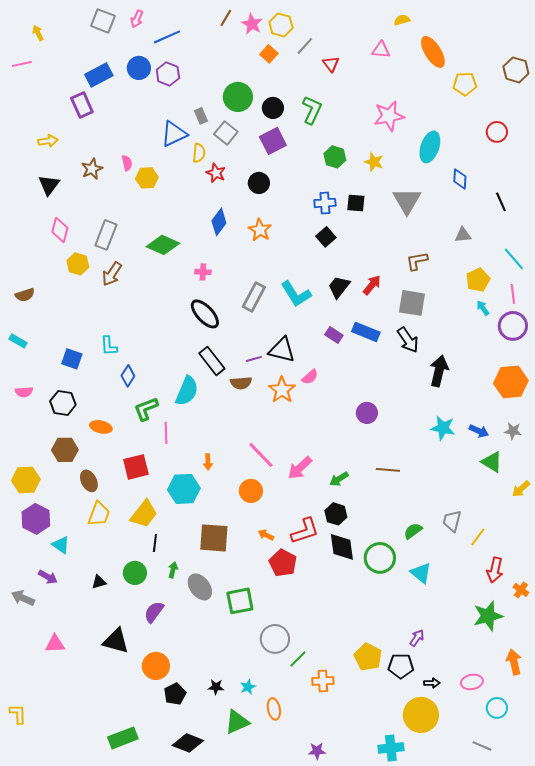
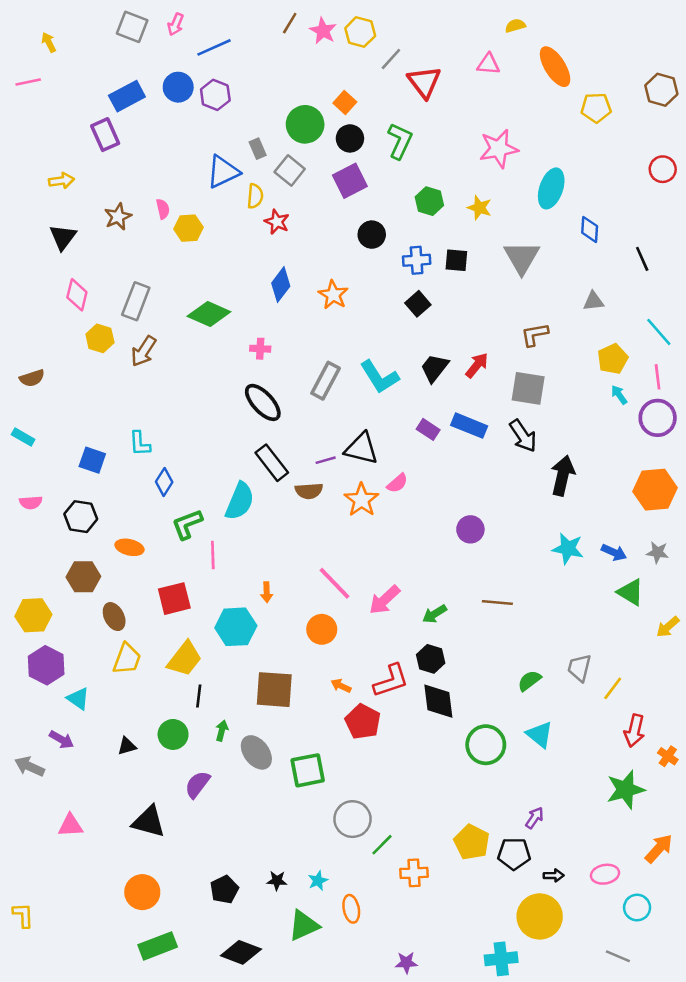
orange square: (269, 54) -> (345, 103), moved
red triangle: (331, 64) -> (424, 82), size x1.6
red circle: (497, 132) -> (663, 169), moved
black circle: (259, 183) -> (372, 235), moved
green circle: (380, 558) -> (486, 745), moved
orange arrow: (514, 662) -> (659, 849), turned 55
orange circle: (156, 666) -> (142, 892), moved

